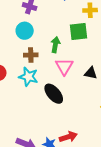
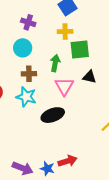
yellow cross: (90, 10) -> (65, 31), moved
black triangle: (91, 73) -> (90, 77), moved
black ellipse: (54, 94) -> (53, 115), turned -70

